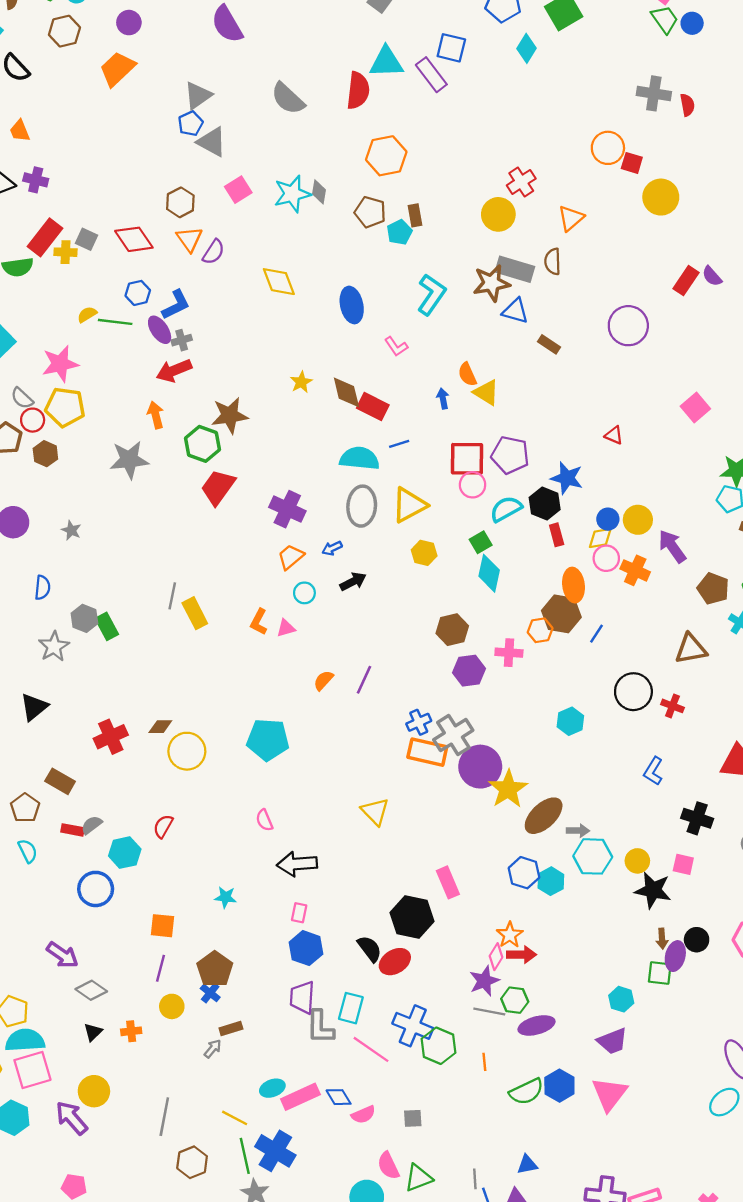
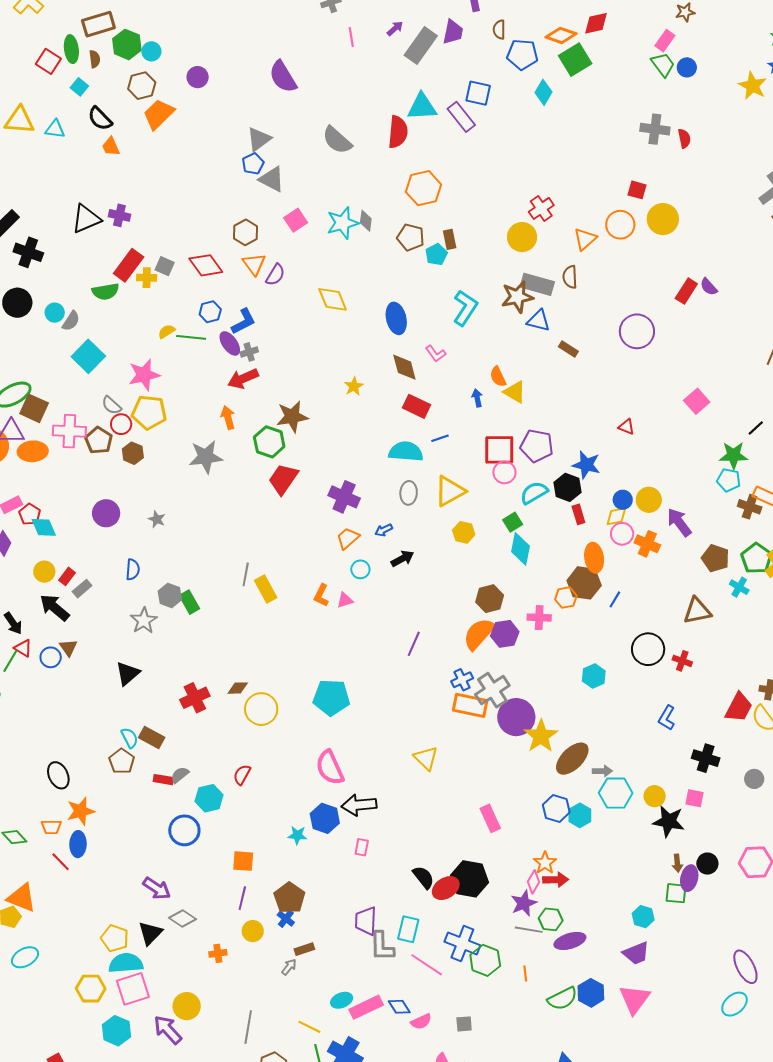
orange trapezoid: (117, 69) -> (159, 114), moved
orange trapezoid: (20, 131) -> (111, 146), moved
orange circle: (608, 148) -> (620, 225), moved
brown diamond: (346, 392) -> (404, 367), moved
gray ellipse: (362, 506) -> (409, 493), size x0.7
orange semicircle: (323, 680) -> (479, 634), moved, size x1.8
pink semicircle: (264, 820) -> (330, 768), size x1.8
cyan semicircle: (28, 851) -> (130, 738), moved
black hexagon: (412, 917) -> (469, 879), moved
blue hexagon: (306, 948) -> (325, 818), moved
black triangle: (93, 1032) -> (150, 933), moved, size x1.5

